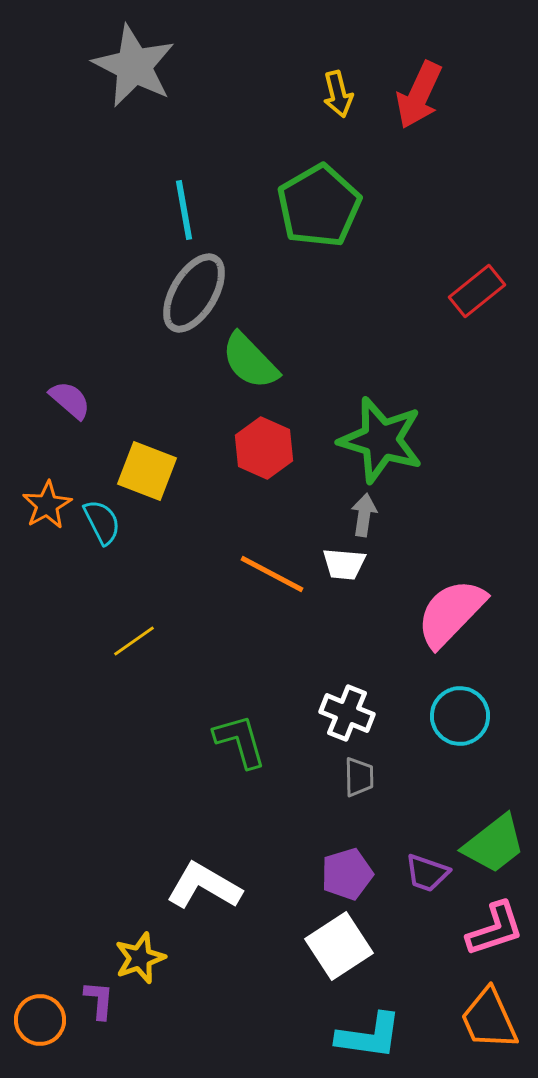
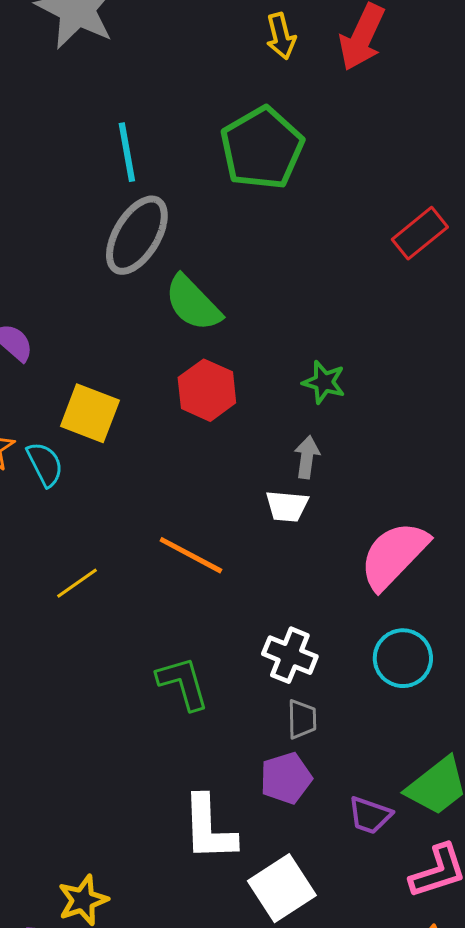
green star: (381, 440) -> (324, 382), size x0.5
orange line: (272, 574) -> (191, 555), moved
purple pentagon: (347, 874) -> (286, 778), moved
white L-shape: (204, 886) -> (209, 828), moved, turned -122

